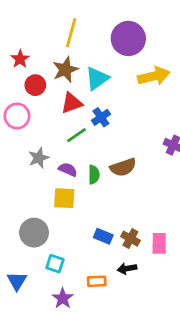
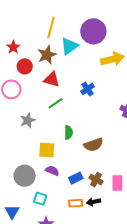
cyan triangle: (97, 78) -> (69, 46), moved
red triangle: (72, 103) -> (52, 80), turned 36
blue cross: (101, 117) -> (87, 89), moved
brown semicircle: (123, 167) -> (93, 145), moved
purple semicircle: (68, 170) -> (52, 171), moved
blue rectangle: (103, 236) -> (76, 178), turned -48
orange rectangle: (97, 281) -> (76, 203), moved

